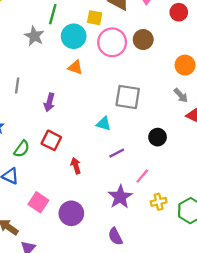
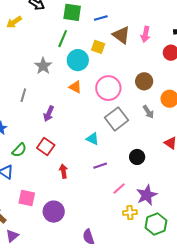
gray star: (34, 36) -> (43, 66), moved
brown circle: (143, 40) -> (144, 81), moved
pink circle: (112, 42) -> (108, 88), moved
gray arrow: (181, 95) -> (148, 112), moved
gray square: (128, 97) -> (117, 119), turned 35
purple star: (120, 197) -> (147, 195), moved
pink square: (38, 202) -> (27, 198), turned -30

